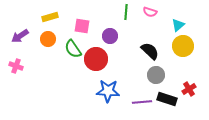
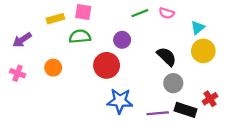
green line: (126, 12) -> (140, 13), turned 63
pink square: (82, 26) -> (83, 12), moved
orange circle: (48, 39) -> (53, 68), moved
green semicircle: (73, 49) -> (80, 36), moved, turned 120

